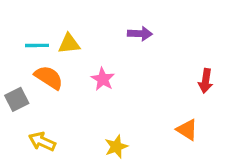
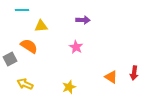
cyan line: (37, 45) -> (22, 10), moved
pink star: (103, 79) -> (76, 47), moved
red arrow: (206, 81) -> (134, 73), moved

